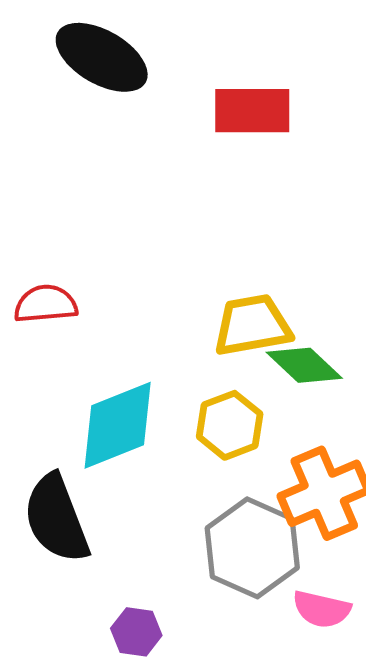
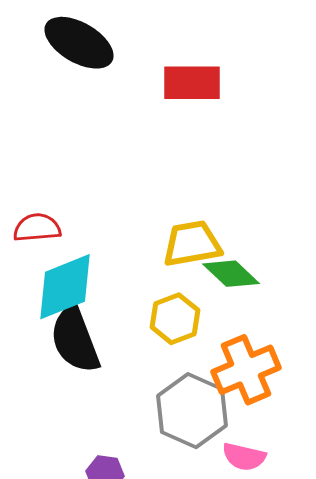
cyan diamond: (118, 425) -> (65, 287), moved
black semicircle: (56, 519) -> (75, 340), moved

